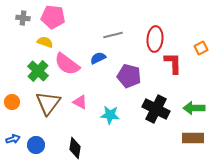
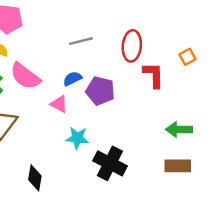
blue semicircle: (98, 58) -> (72, 79), moved
pink triangle: (80, 102) -> (59, 104), moved
black cross: (156, 109) -> (110, 163), moved

